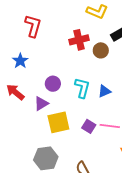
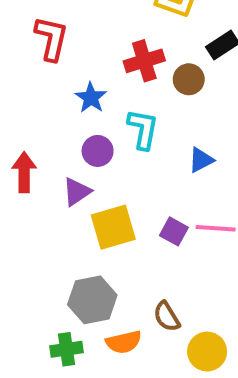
blue star: (20, 61) -> (91, 98), moved
cyan L-shape: (82, 88) -> (143, 129), moved
red arrow: (15, 92) -> (24, 172), turned 54

